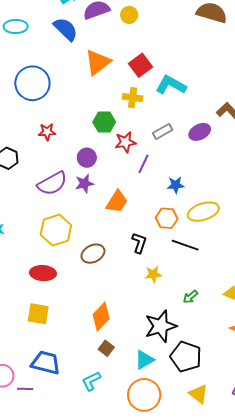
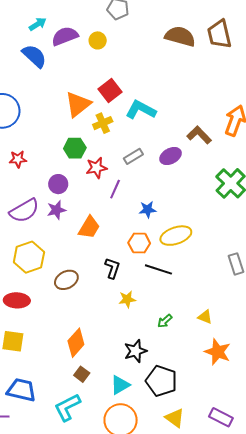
orange triangle: (98, 62) -> (78, 104), moved
yellow cross: (133, 98) -> (103, 123), turned -30
black star: (161, 326) -> (135, 351), size x0.7
cyan L-shape: (91, 381) -> (67, 407), size x1.4

